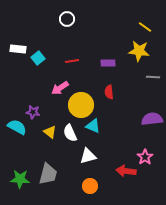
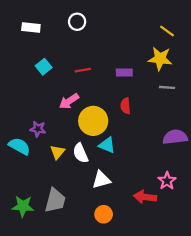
white rectangle: (18, 49) -> (31, 27), moved
gray line: (153, 77) -> (167, 87), moved
yellow triangle: (50, 132) -> (57, 152), turned 32

